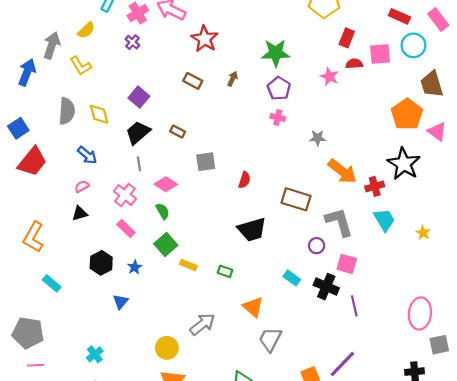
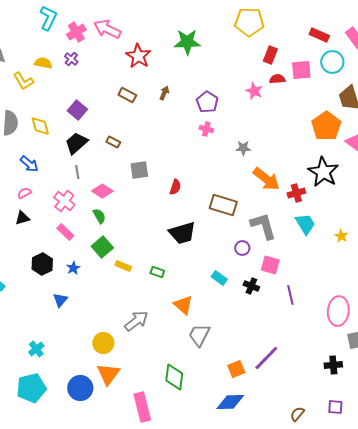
yellow semicircle: (86, 30) -> (43, 63), moved, turned -126
green star: (276, 53) -> (187, 42), moved
black cross: (326, 287) -> (251, 286), size x0.7
purple line: (354, 306) -> (290, 295), moved

